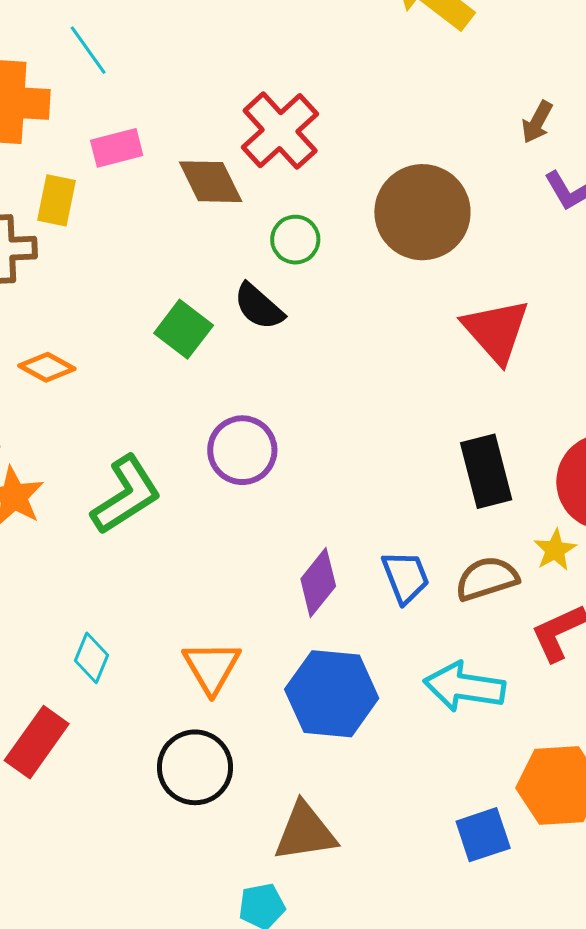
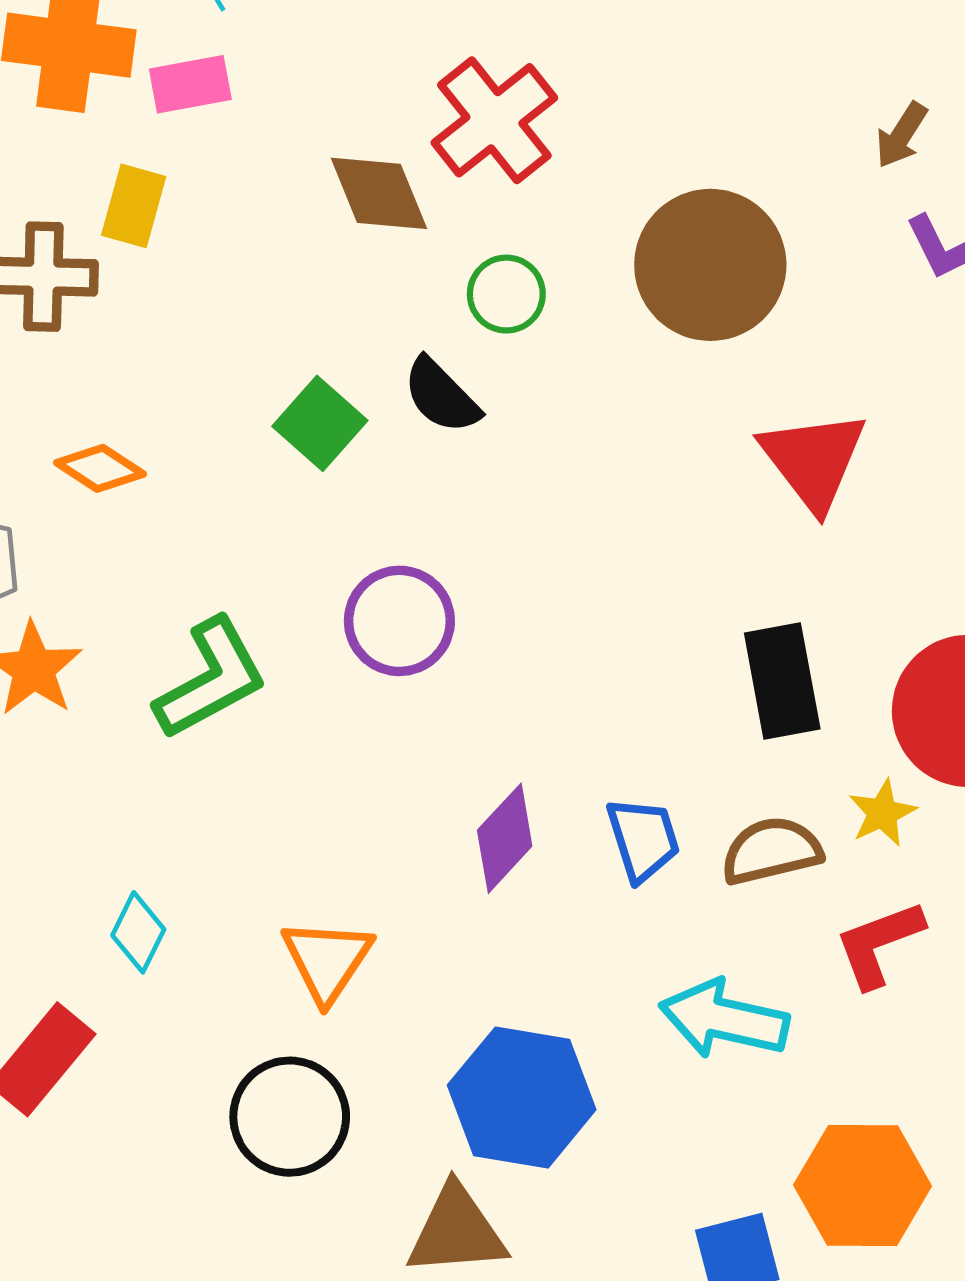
pink rectangle: (117, 148) -> (190, 84), moved
blue hexagon: (332, 694) -> (522, 1097), moved

